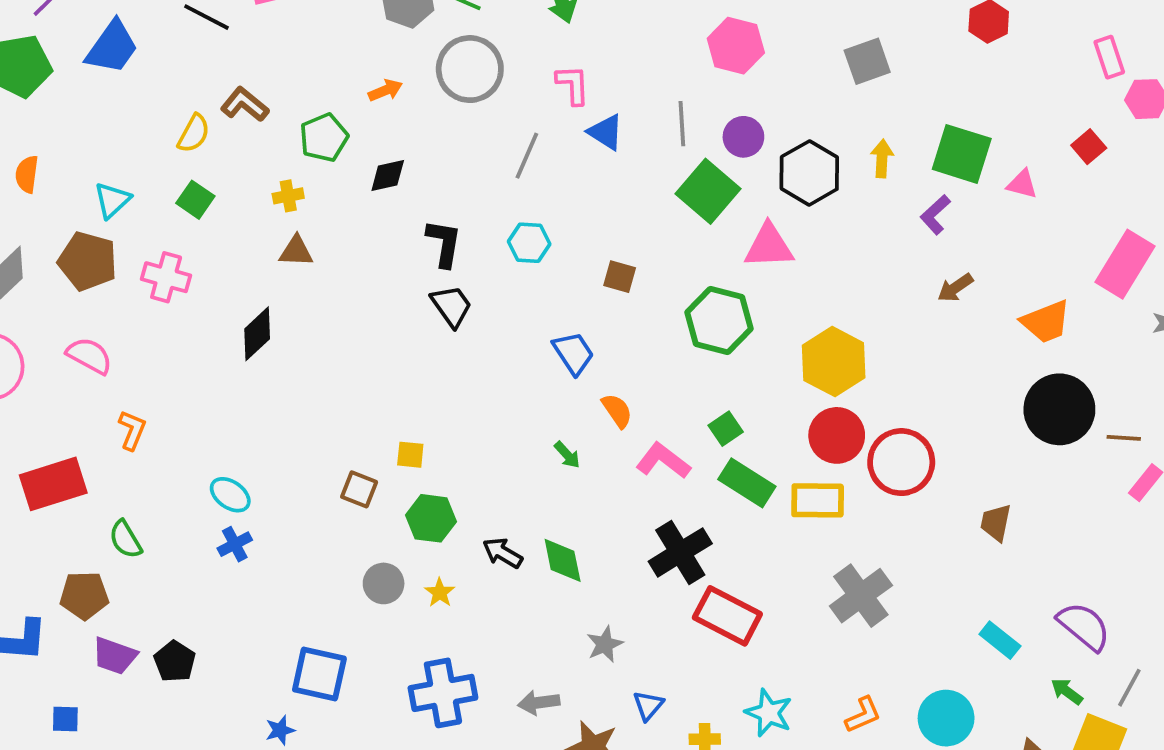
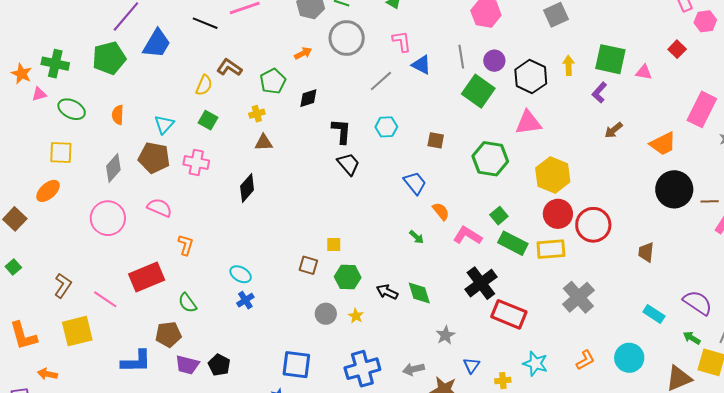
gray line: (527, 156) -> (381, 81), turned 30
pink triangle: (769, 246) -> (528, 123), moved

